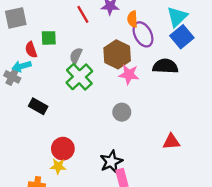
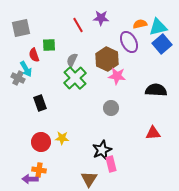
cyan triangle: (177, 17) -> (158, 27), turned 30
orange semicircle: (132, 19) -> (140, 24), moved, turned 80
cyan arrow: (22, 66) -> (26, 69), turned -105
black semicircle: (165, 66) -> (156, 90), moved
black rectangle: (38, 106) -> (40, 103), turned 42
red circle: (63, 149) -> (41, 142), moved
yellow star: (58, 166) -> (62, 138), moved

